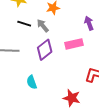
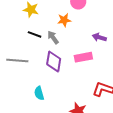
purple arrow: (89, 23) -> (99, 37), turned -56
purple diamond: (45, 50) -> (54, 61), turned -45

